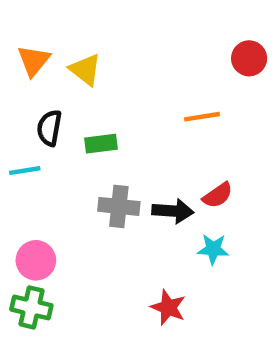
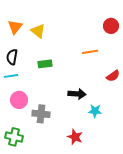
black semicircle: (49, 128) -> (12, 57), moved
red semicircle: (218, 195) -> (113, 76), moved
gray cross: (119, 206) -> (41, 114), moved
pink circle: (36, 260) -> (19, 100), moved

